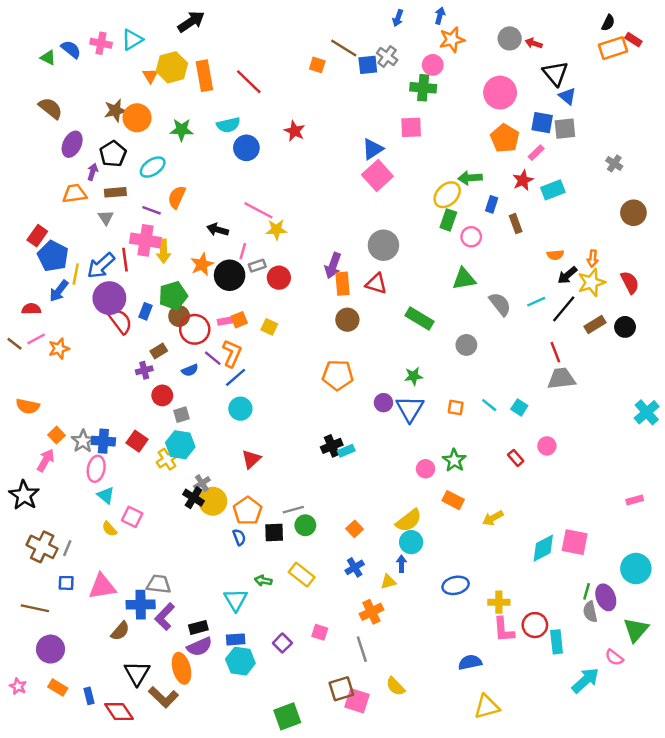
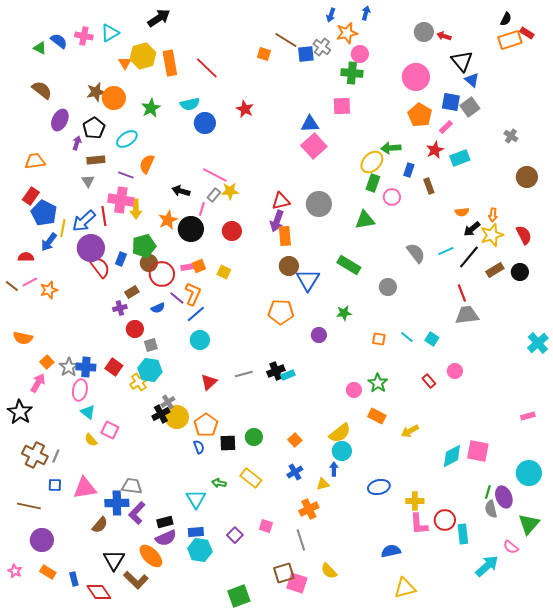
orange star: (452, 40) -> (347, 33), moved
gray square: (565, 129) -> (470, 107), turned -30
green star: (182, 130) -> (151, 108), turned -30
blue triangle: (373, 149) -> (310, 124), turned 30
orange trapezoid: (75, 194) -> (35, 161), moved
gray rectangle: (257, 266) -> (214, 195), moved, turned -32
green triangle: (464, 279) -> (365, 220), moved
red triangle: (376, 284) -> (281, 201), moved, turned -30
blue triangle: (410, 409) -> (308, 280), moved
black cross: (194, 498) -> (161, 414), turned 30
gray line: (293, 510) -> (244, 374), moved
orange ellipse: (182, 668) -> (151, 556), turned -30

